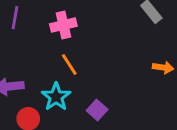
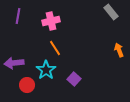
orange arrow: (163, 67) -> (119, 50), turned -120

